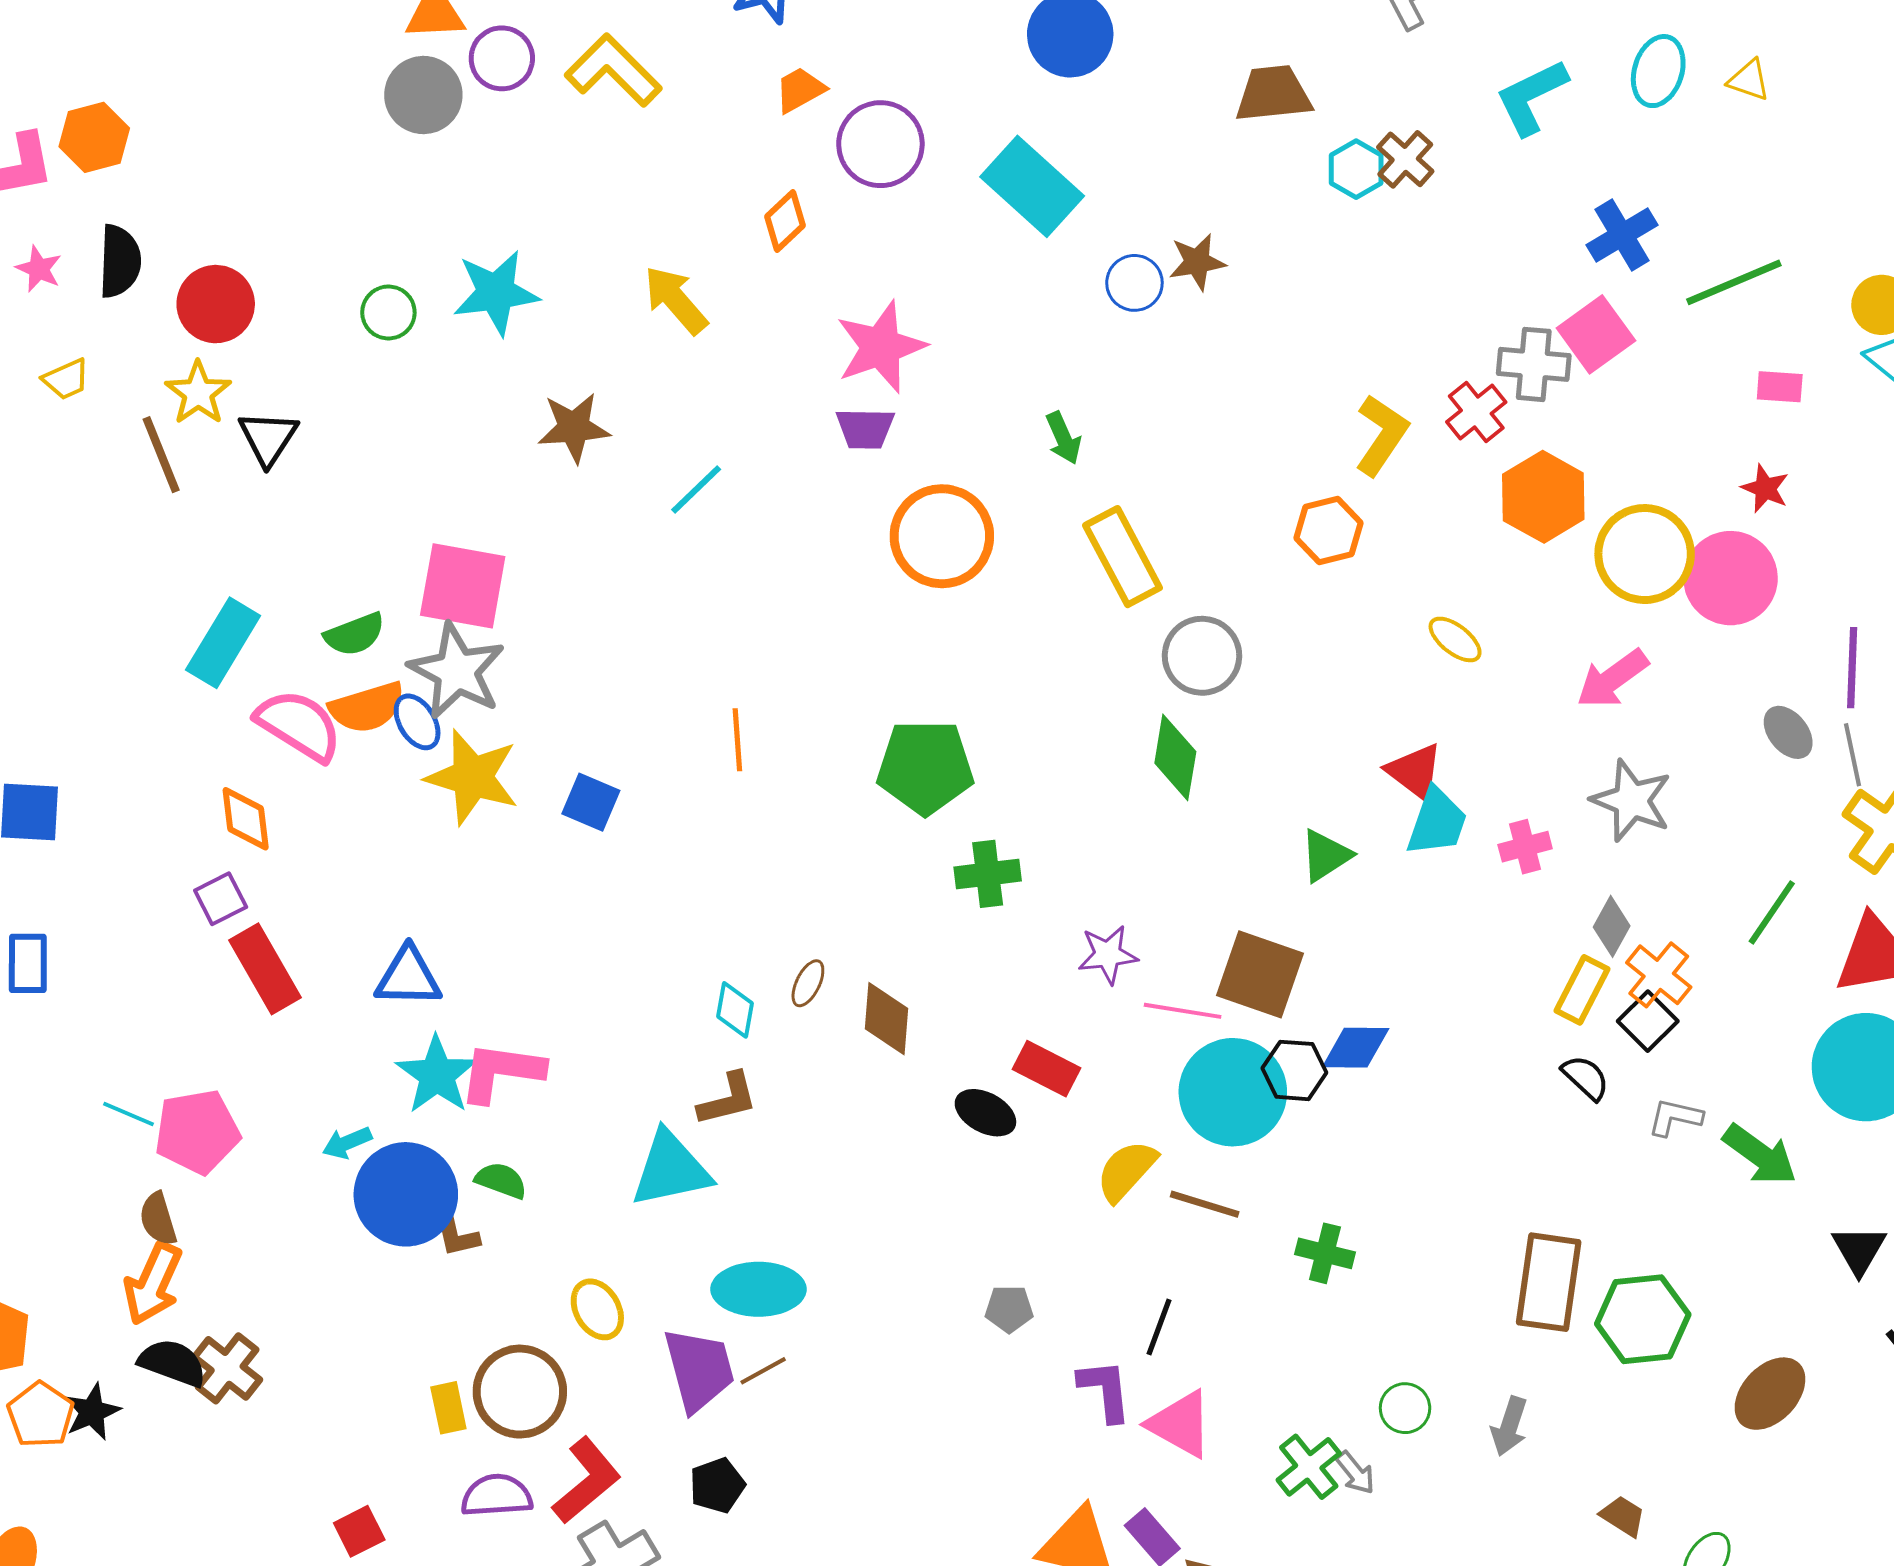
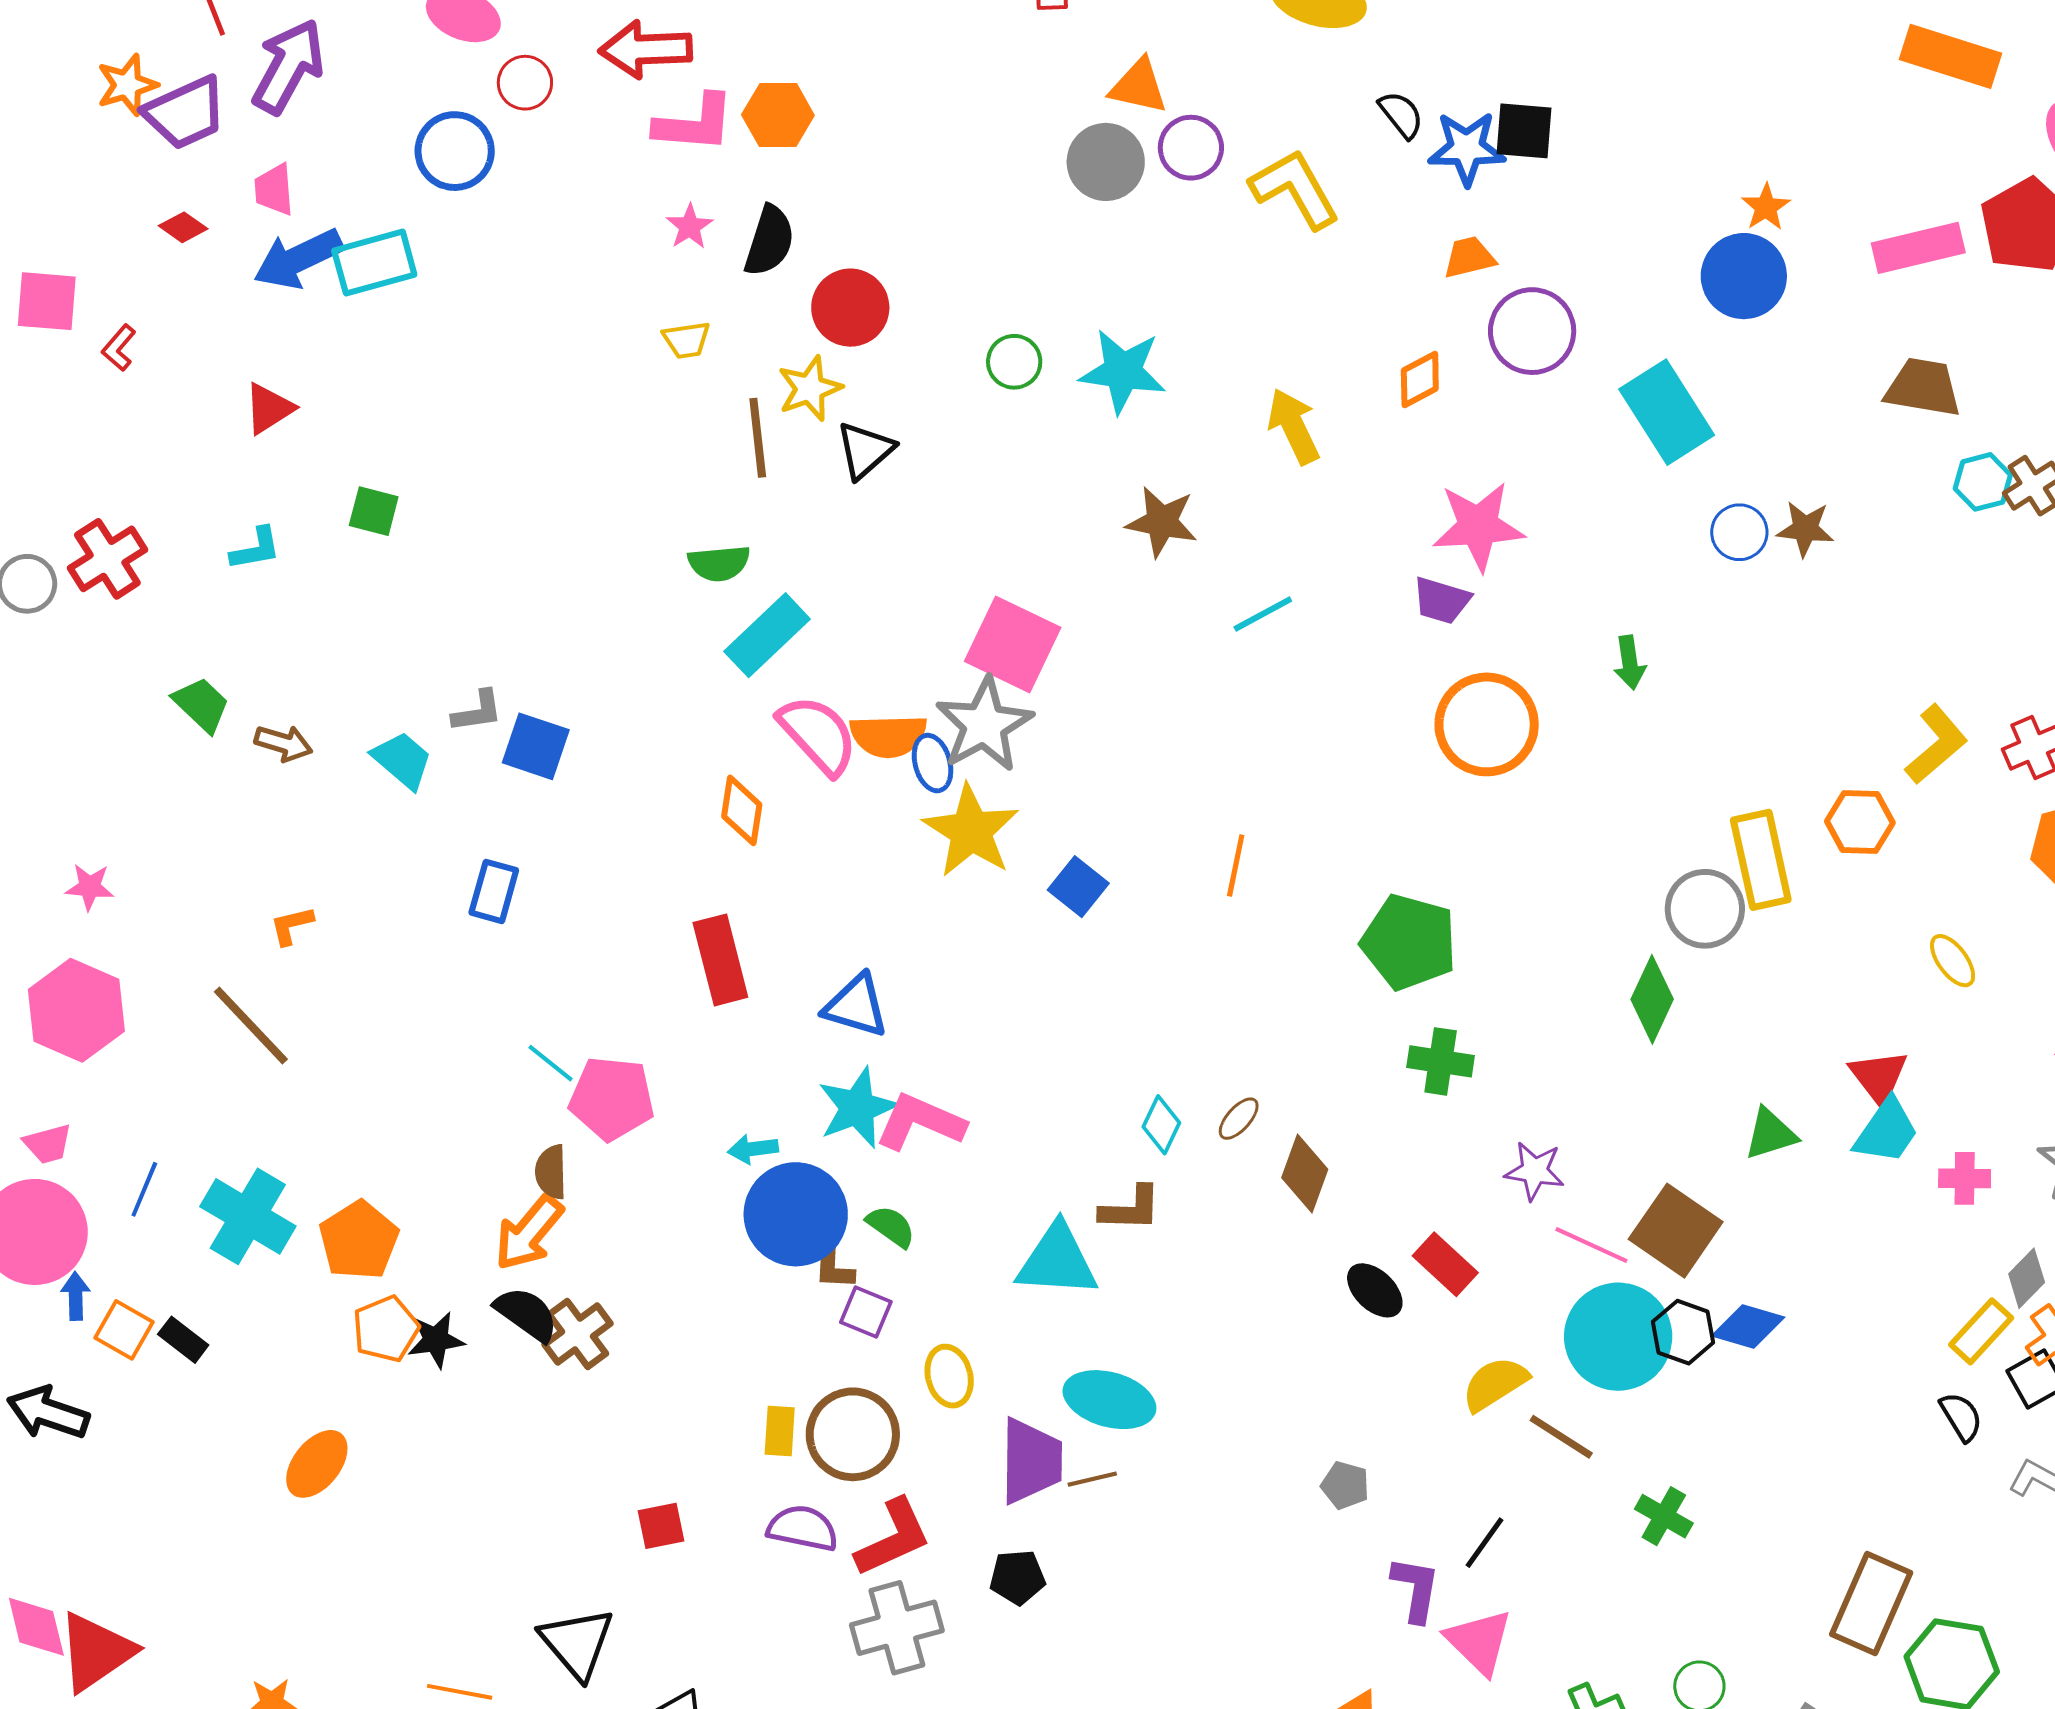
yellow rectangle: (1123, 557) -> (1761, 860), moved
green semicircle: (355, 634) -> (719, 563), moved
purple square: (221, 899) -> (866, 1312), moved, turned 34

